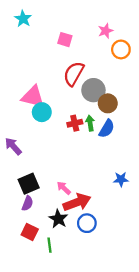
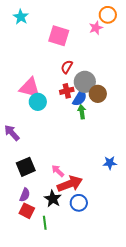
pink square: (65, 40) -> (59, 36), size x1.5
orange circle: (121, 49) -> (108, 15), moved
red semicircle: (74, 74) -> (67, 67), size x0.6
red cross: (75, 123) -> (67, 91), moved
blue semicircle: (107, 129) -> (80, 98), moved
purple semicircle: (27, 203) -> (25, 195), moved

